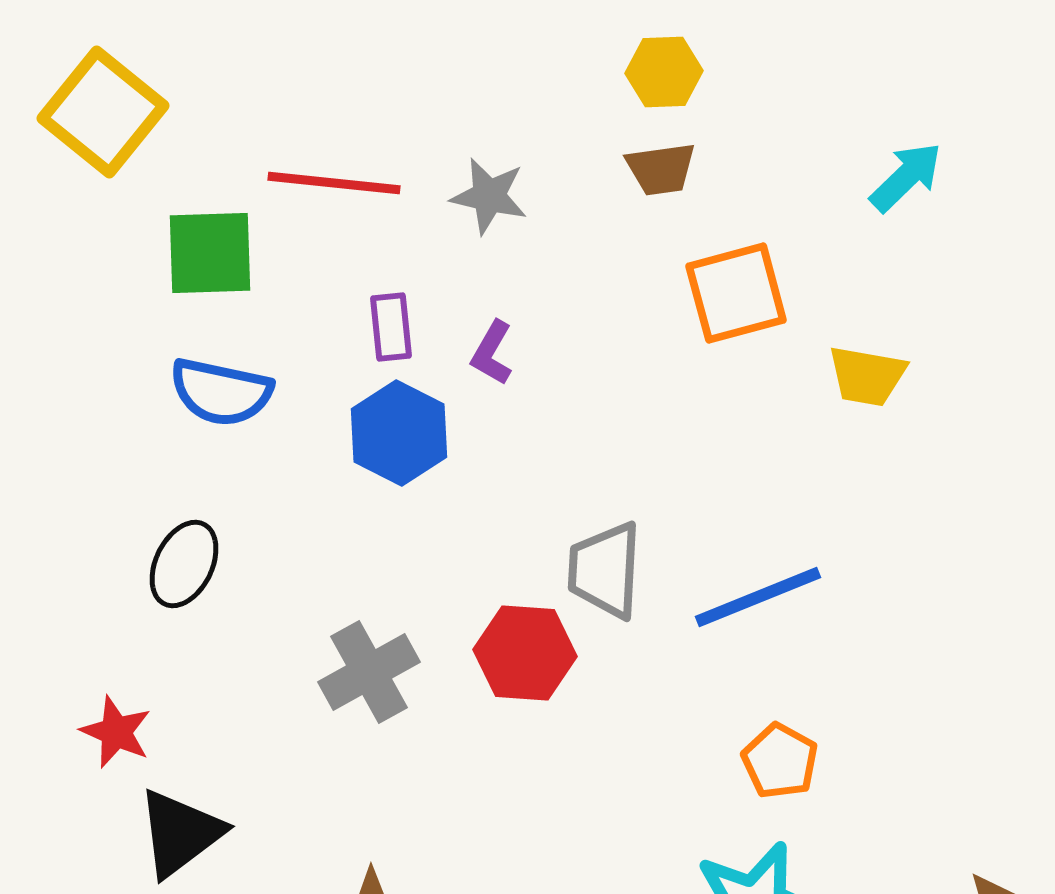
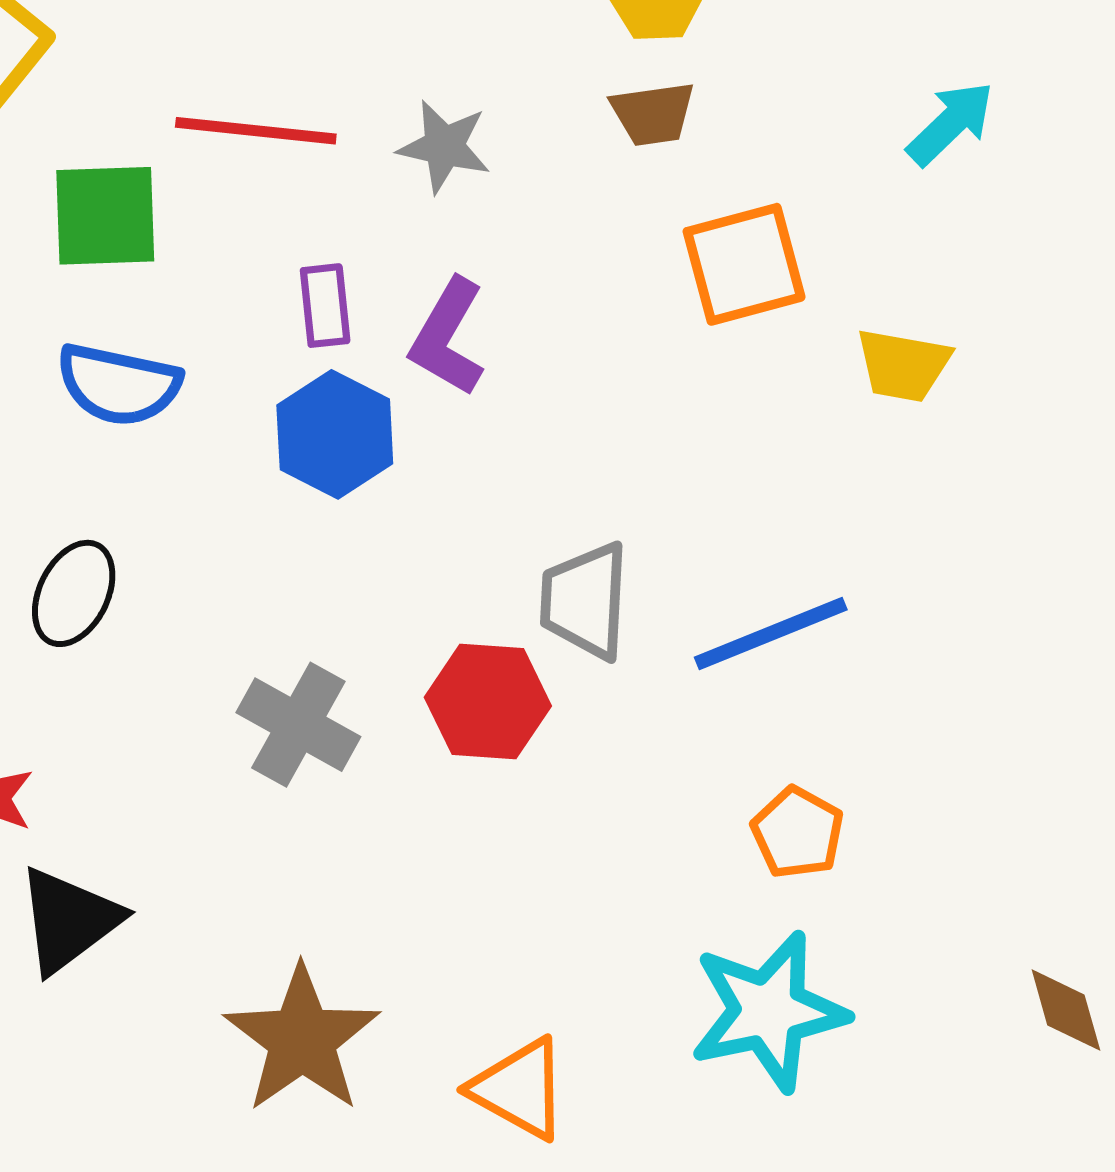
purple L-shape: (492, 353) -> (448, 337), size x1.5
gray cross: (369, 672) -> (298, 725), turned -32

